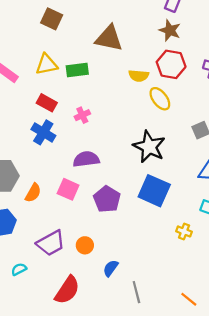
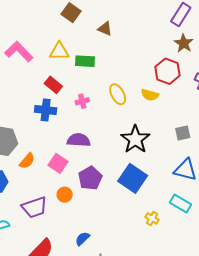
brown star: (170, 30) -> (184, 43), moved
brown triangle: (109, 38) -> (105, 29), moved, size x0.6
yellow semicircle: (139, 76) -> (150, 95), moved
yellow ellipse: (160, 99) -> (118, 94), moved
blue cross: (43, 132) -> (46, 110), turned -35
orange circle: (85, 245) -> (65, 195), moved

